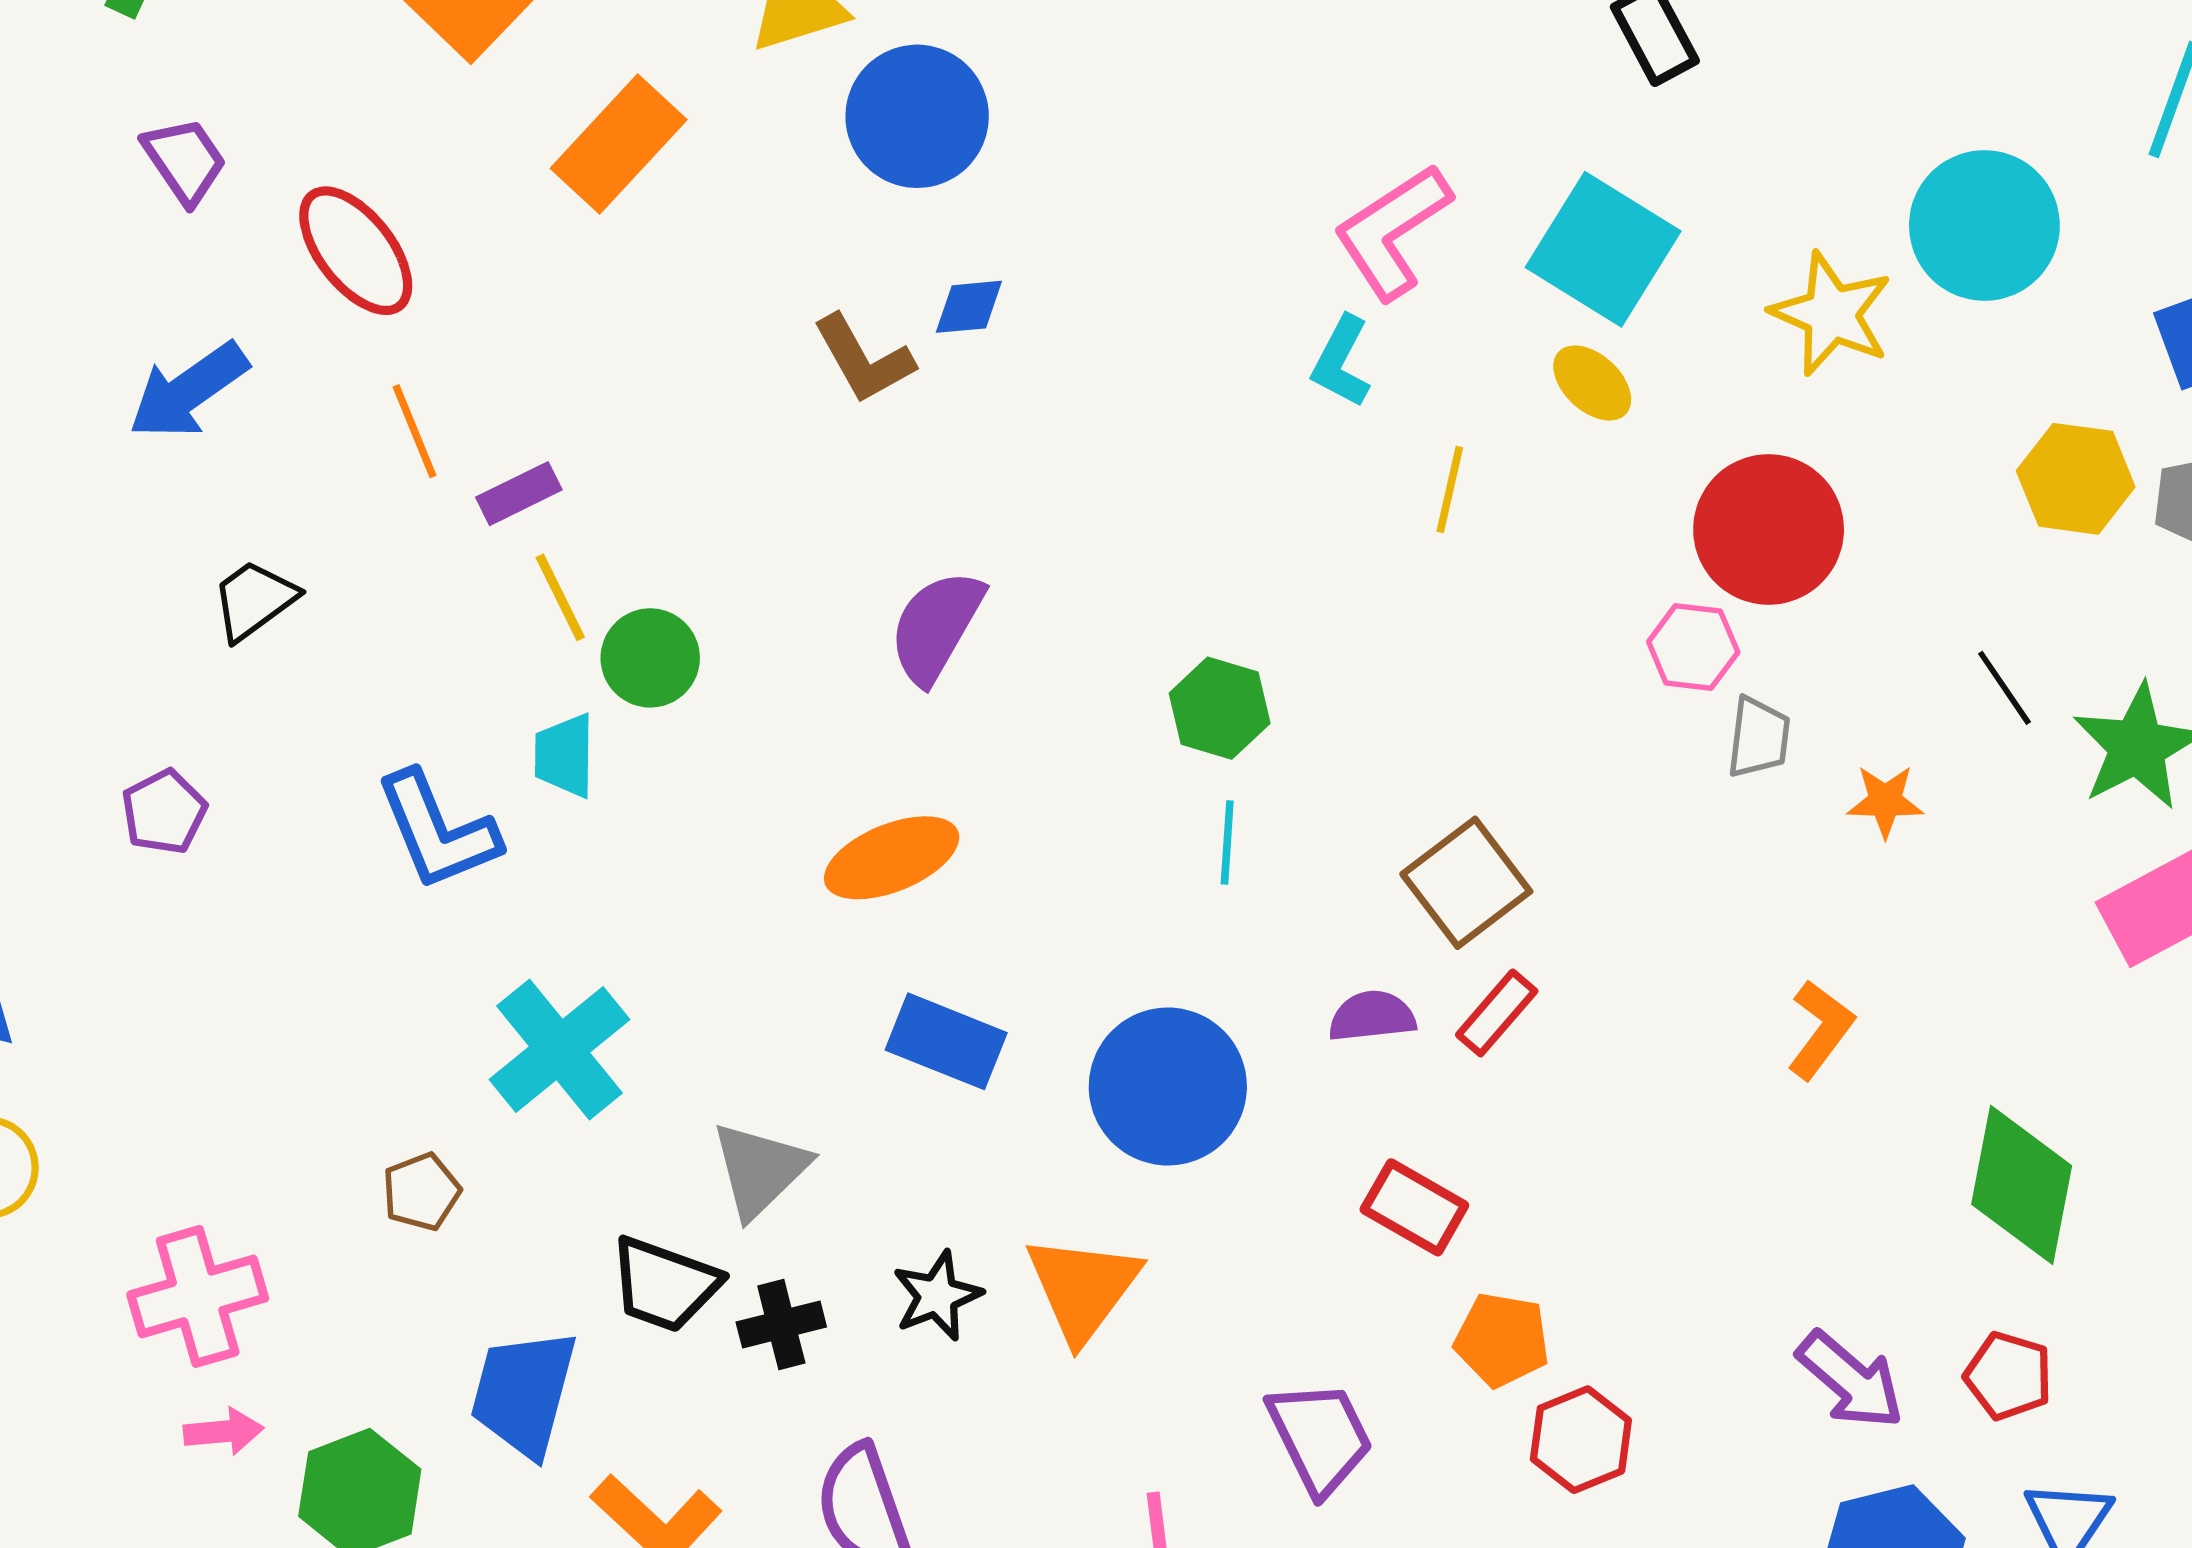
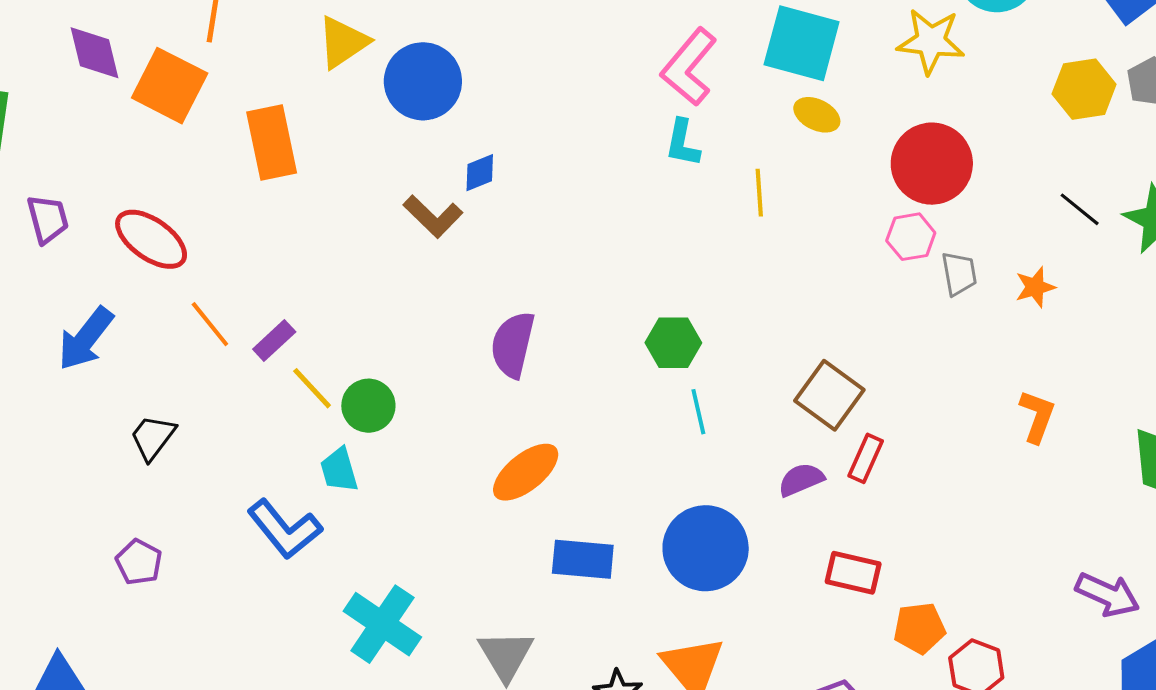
orange rectangle: (619, 144) -> (272, 142), turned -38
purple trapezoid: (185, 161) -> (48, 219), turned 36

